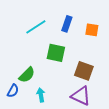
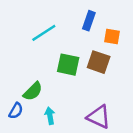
blue rectangle: (67, 24) -> (89, 21), moved
brown square: (84, 71) -> (99, 62), moved

